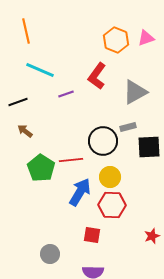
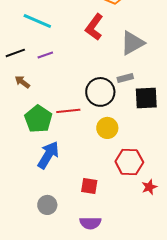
purple line: (66, 94) -> (45, 55), moved
blue arrow: (80, 192) -> (48, 155), moved
red hexagon: (112, 205) -> (129, 162), moved

